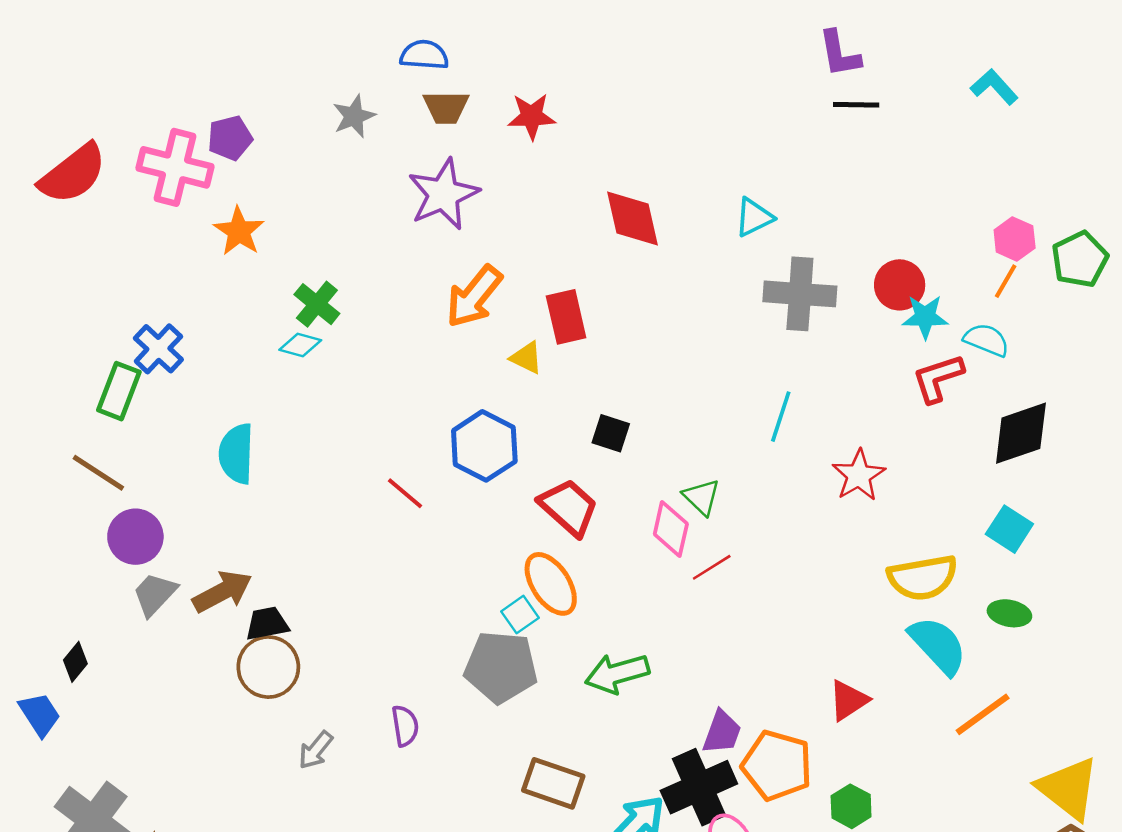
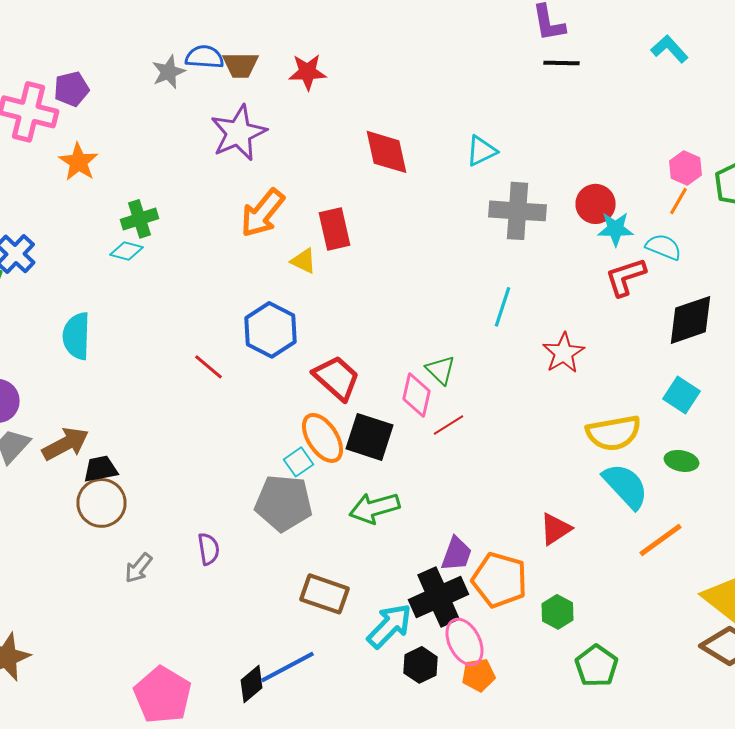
blue semicircle: (424, 55) -> (204, 57), moved
green cross: (317, 304) -> (140, 219), turned 33
black square: (611, 433) -> (370, 437), moved, size x1.6

